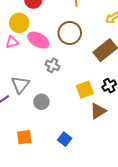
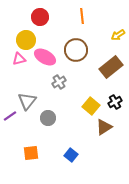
gray cross: (53, 65) -> (59, 82), turned 32
yellow square: (85, 90) -> (91, 106), turned -30

